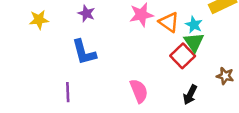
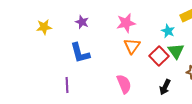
orange triangle: (169, 22) -> (132, 46), moved, turned 30
green triangle: (194, 42) -> (176, 51), moved

